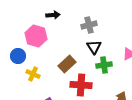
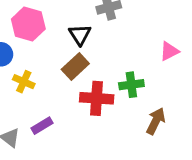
black triangle: (94, 47) -> (80, 35), moved
green cross: (104, 65) -> (131, 85), moved

